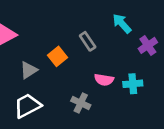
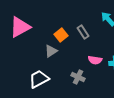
orange square: (57, 56) -> (61, 35), moved
gray triangle: (29, 70) -> (51, 51), moved

